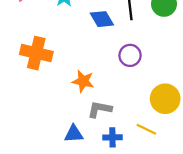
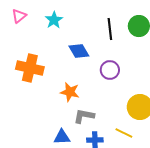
blue diamond: (102, 19) -> (79, 51), moved

